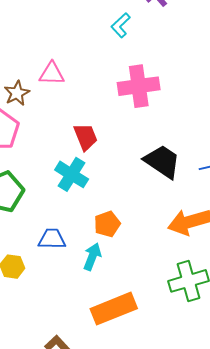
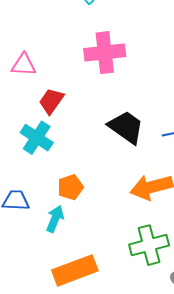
pink triangle: (52, 74) -> (24, 65), moved
red trapezoid: (86, 137) -> (51, 101), turned -124

